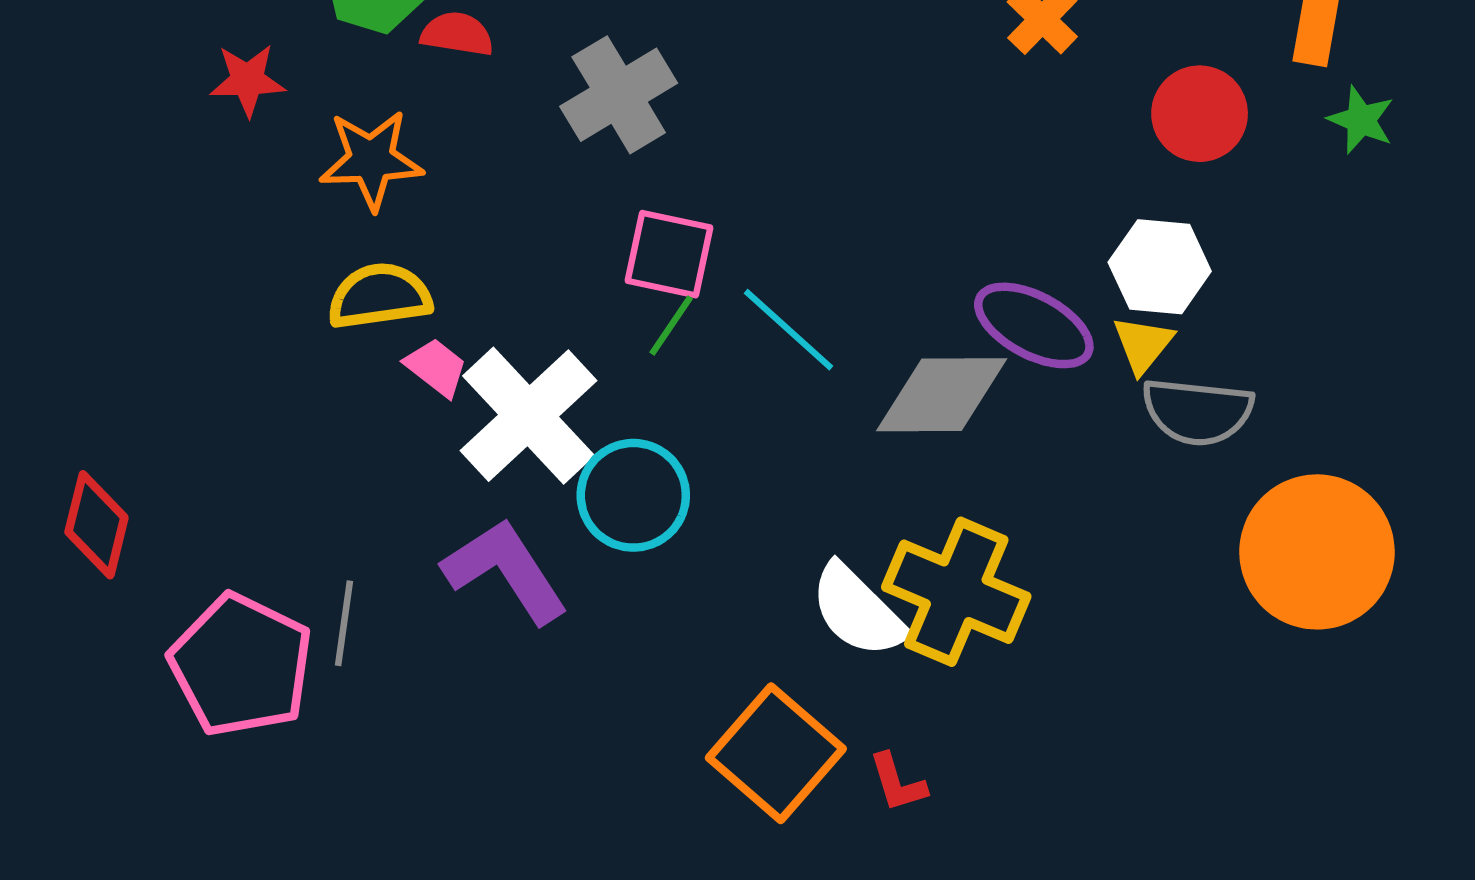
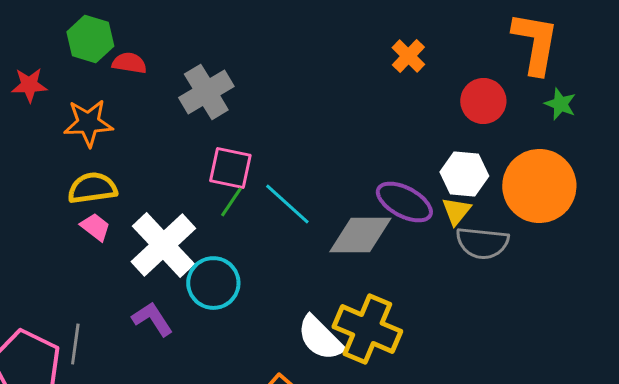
pink trapezoid: (436, 367) -> (95, 227), moved
orange circle: (1317, 552) -> (539, 186), moved
purple L-shape: (505, 571) -> (152, 319), size x0.7

